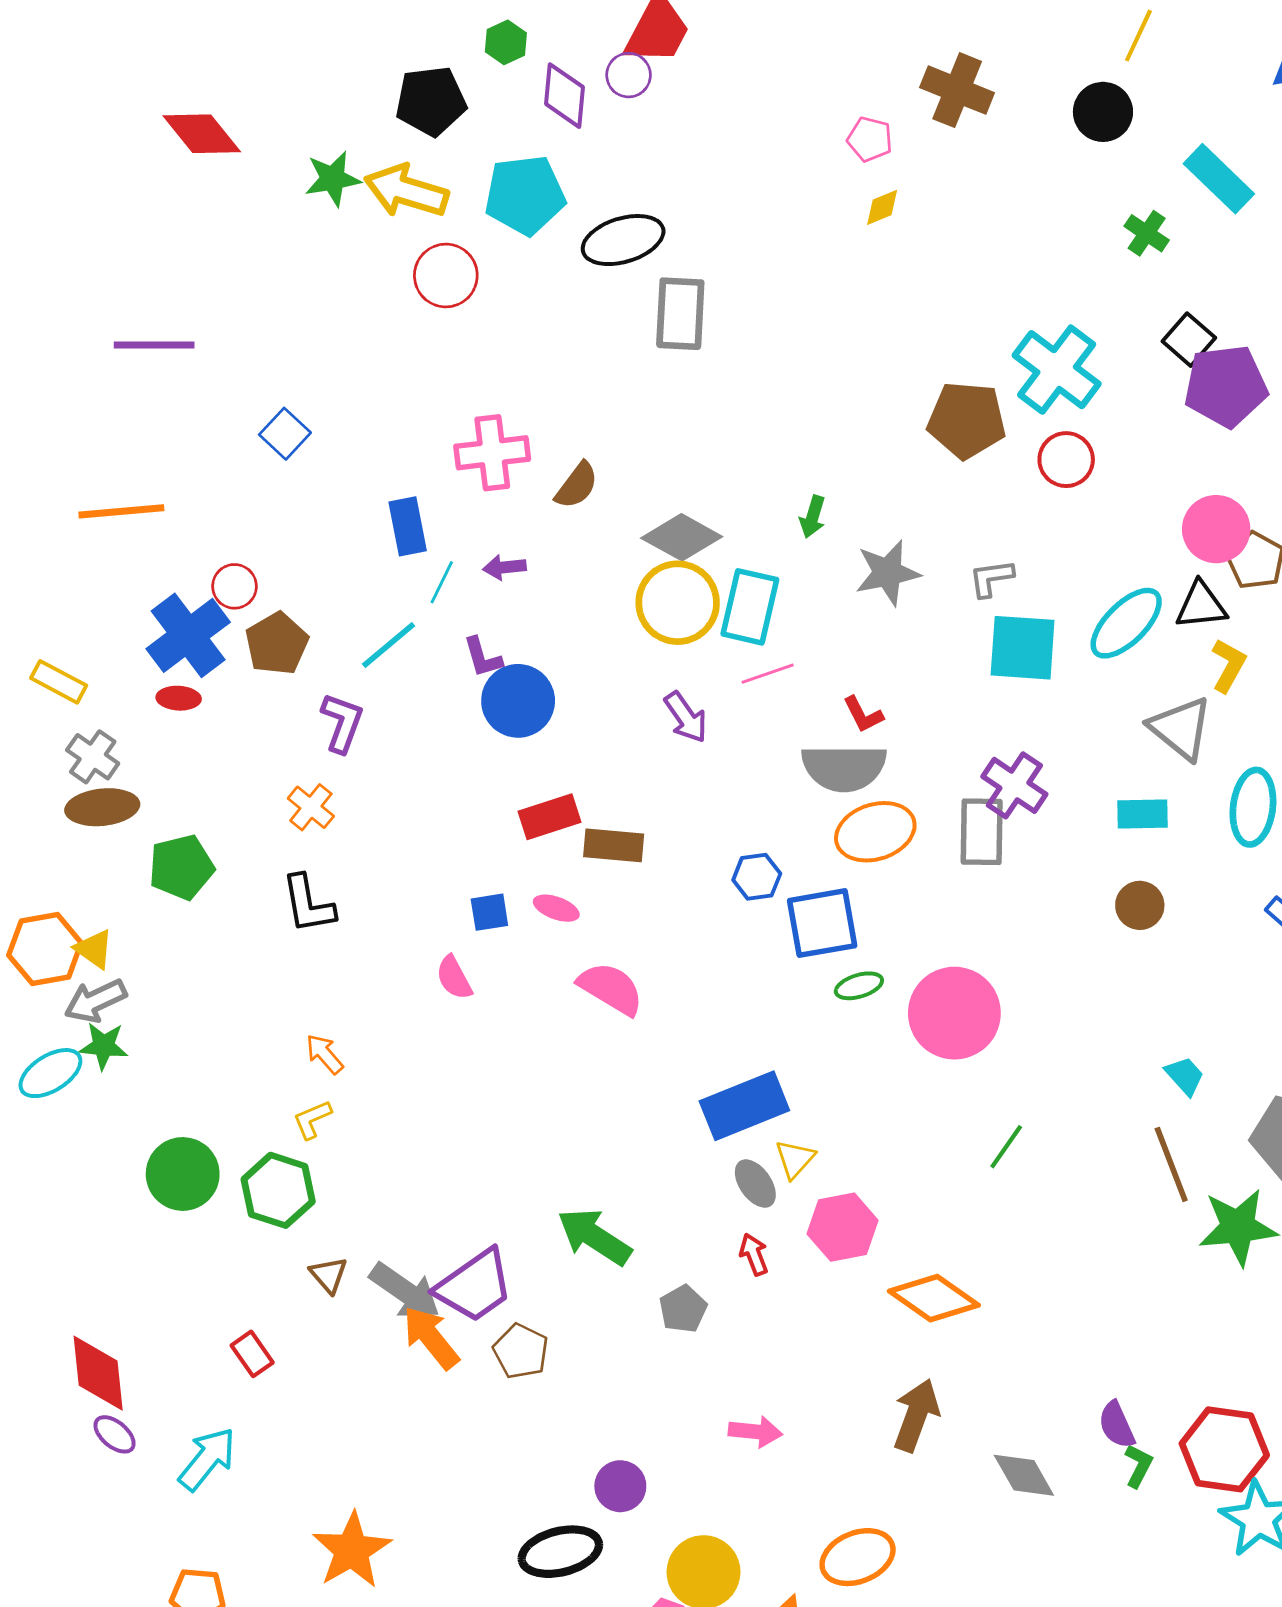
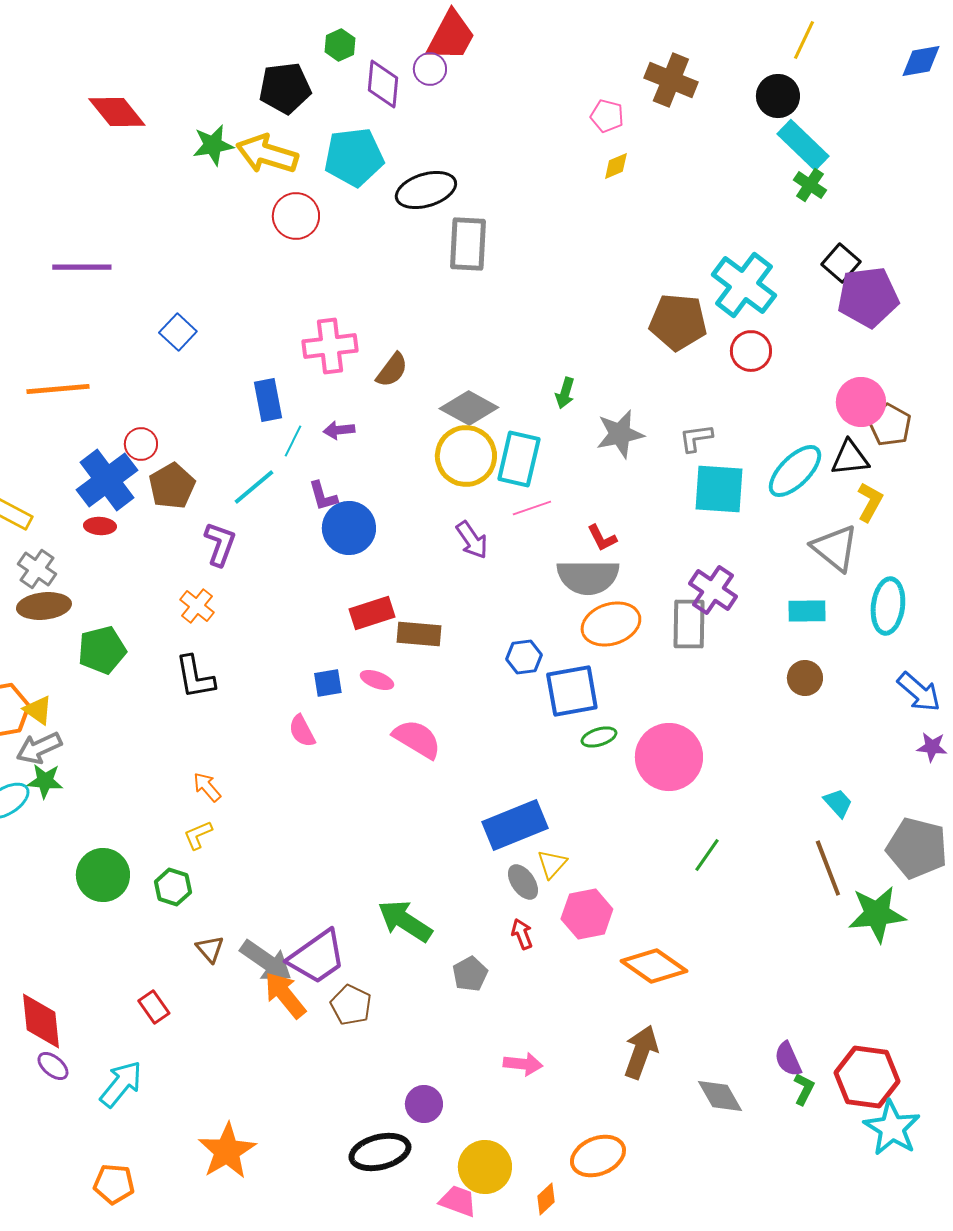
cyan rectangle: (1219, 179) -> (803, 145), moved
green hexagon: (278, 1190) -> (173, 887), size x0.7

